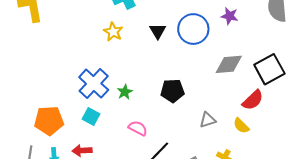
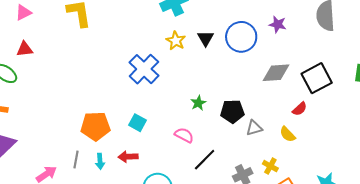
yellow star: (113, 32) -> (176, 41), moved
blue cross: (94, 84) -> (144, 69), moved
black pentagon: (172, 91) -> (232, 111), moved
green star: (125, 92) -> (198, 103), moved
red semicircle: (253, 100) -> (300, 109), size x0.7

